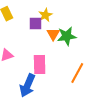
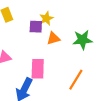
orange triangle: (53, 34) -> (53, 38), turned 40
green star: (67, 36) -> (82, 40), moved

